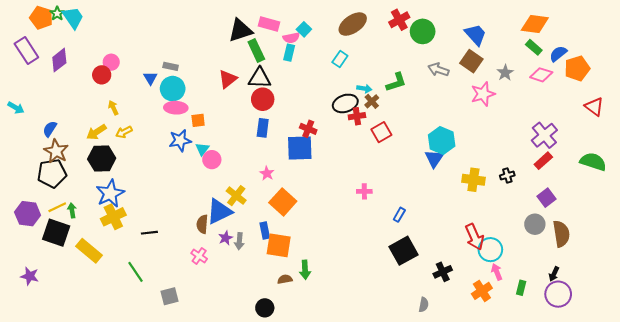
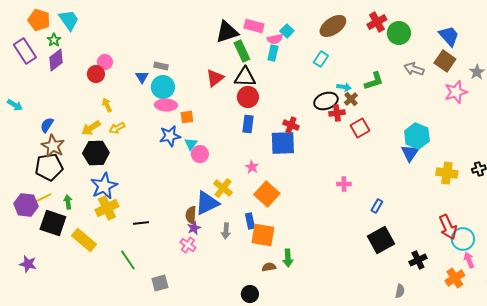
green star: (57, 13) -> (54, 40), moved
yellow line: (57, 207) -> (43, 198), moved
purple star: (226, 238) -> (194, 228), moved

